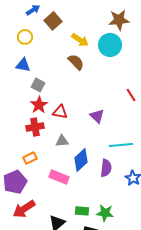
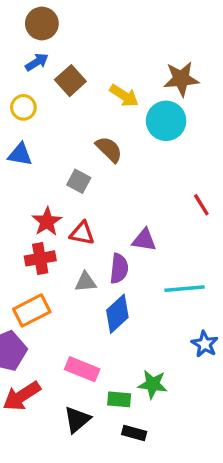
yellow arrow: (80, 40) -> (124, 96), moved
gray square: (38, 85) -> (79, 181), moved
purple triangle: (97, 116) -> (144, 240), turned -35
orange rectangle: (30, 158) -> (32, 310), size x1.5
purple semicircle: (106, 168) -> (119, 269), moved
pink rectangle: (59, 177) -> (82, 369), moved
green star: (105, 213) -> (153, 384), moved

